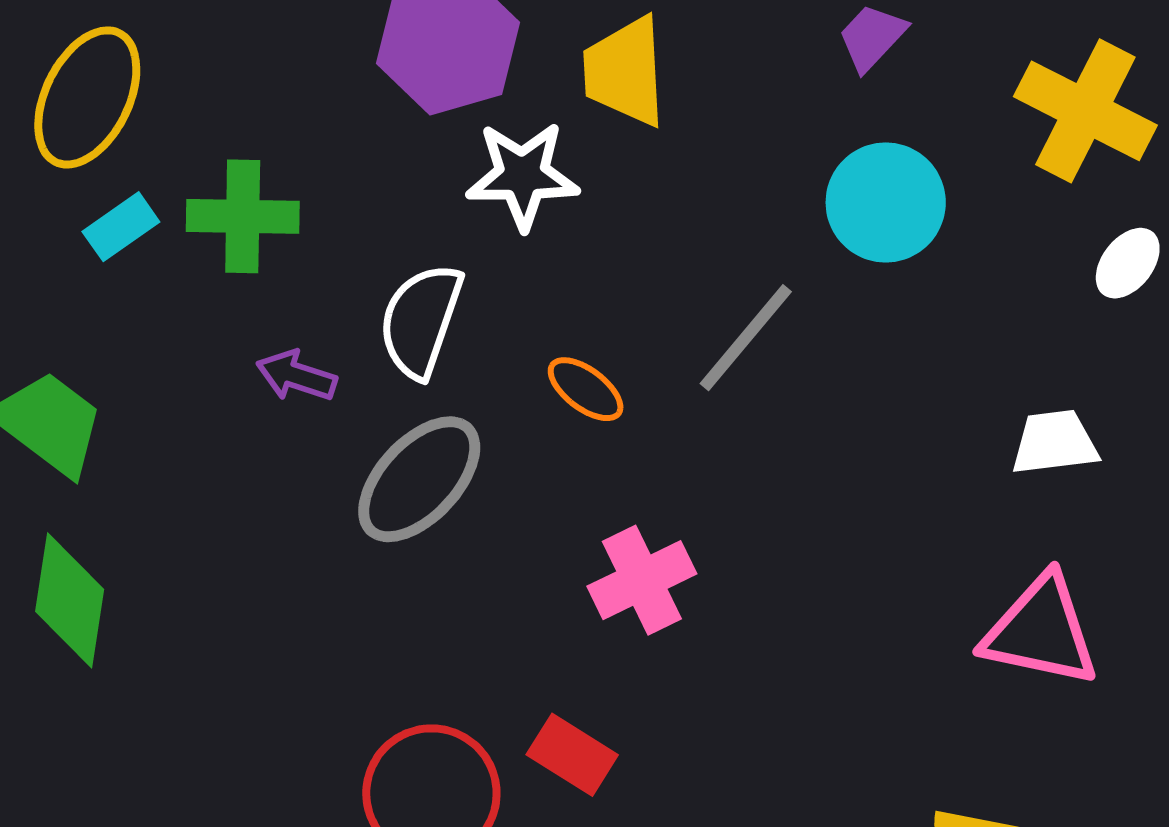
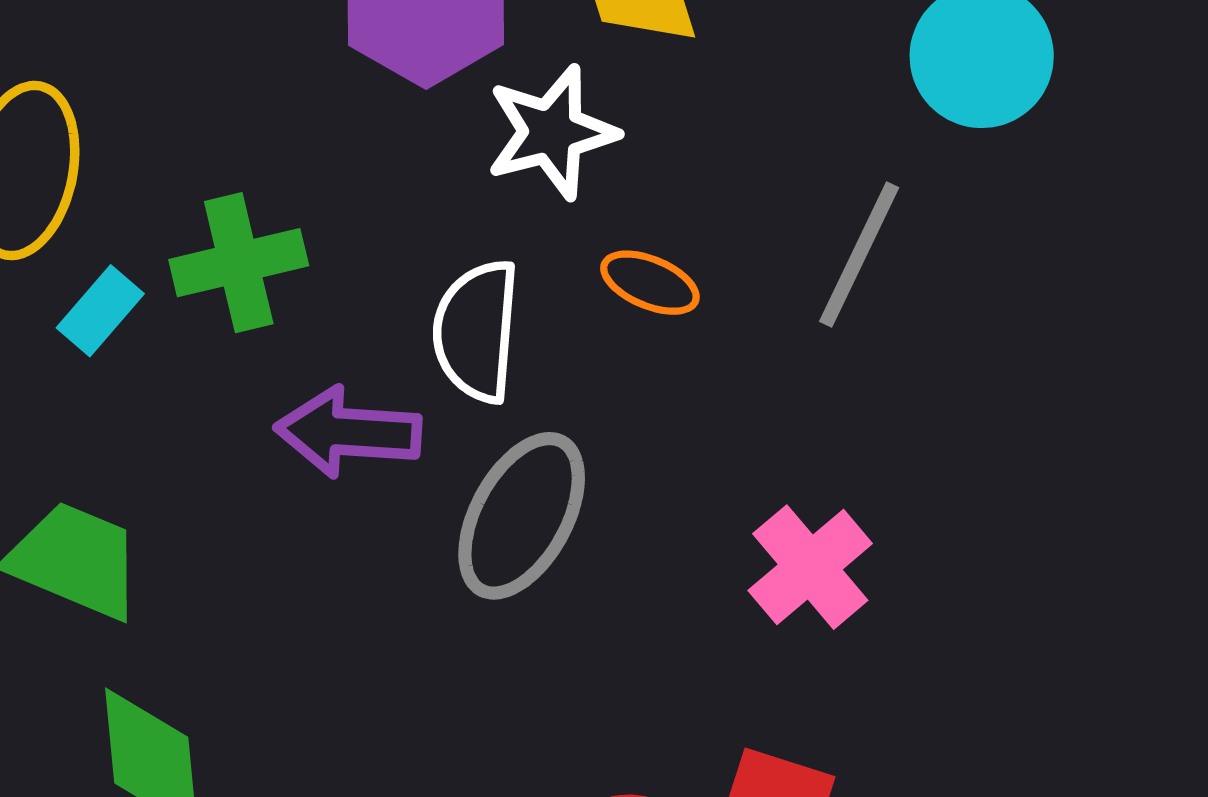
purple arrow: (296, 376) -> (348, 432), size x1.5
orange ellipse: (586, 389) -> (650, 283), moved

